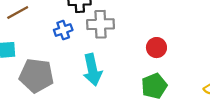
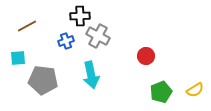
gray cross: (101, 24) -> (98, 36), turned 30
green pentagon: (154, 86) -> (161, 92), moved

